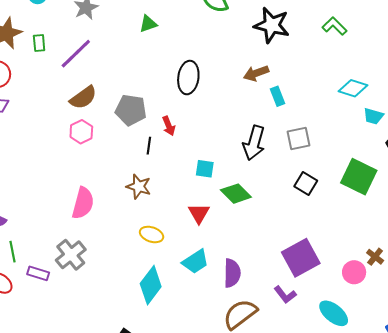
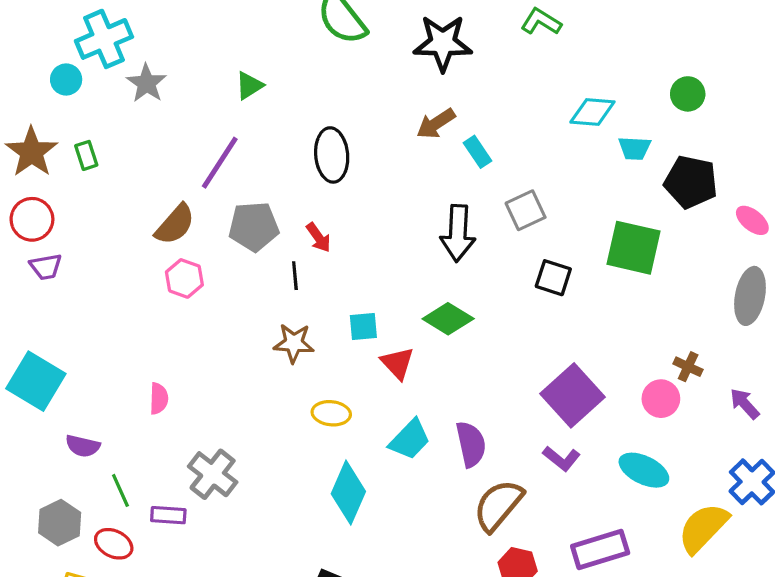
purple line: (76, 54) -> (220, 163), moved
cyan square: (205, 169) -> (363, 326), moved
pink semicircle: (83, 203) -> (159, 399), moved, size x0.6

